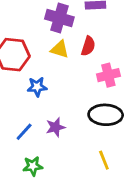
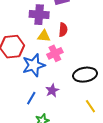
pink cross: (108, 75) -> (55, 53), moved
blue star: (37, 87) -> (34, 65), size x1.6

